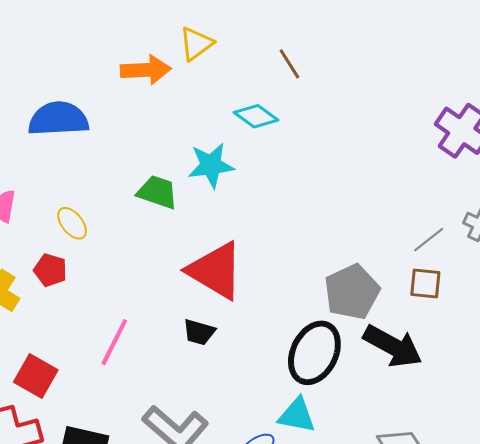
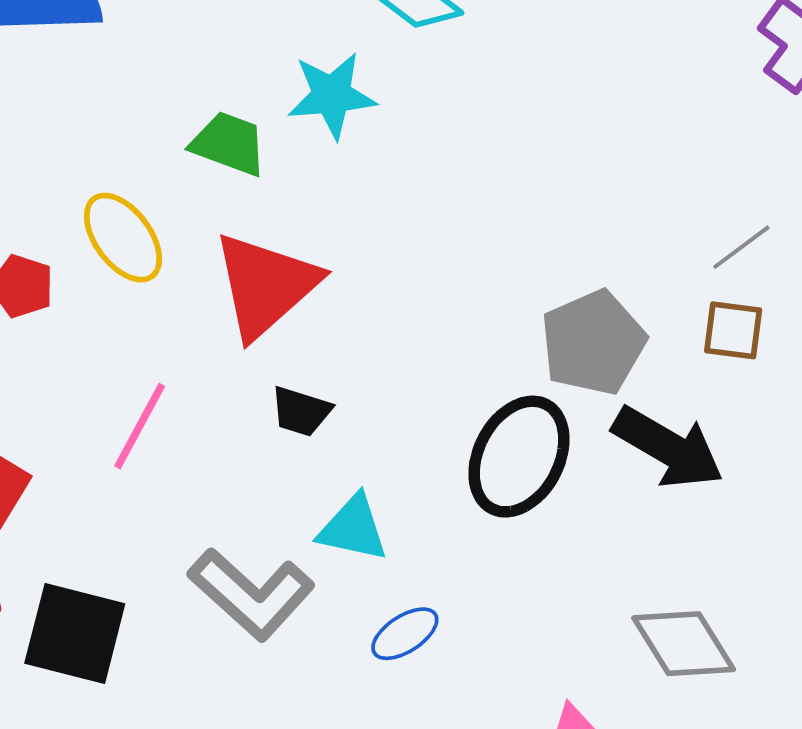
yellow ellipse: (72, 223) -> (123, 238), moved, size x1.4
red triangle: (215, 271) -> (266, 285), moved, turned 46
cyan triangle: (297, 415) -> (353, 528), moved

